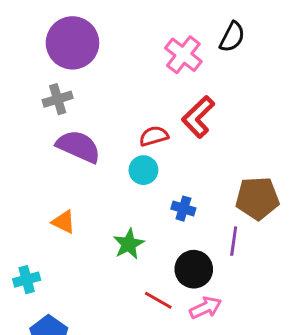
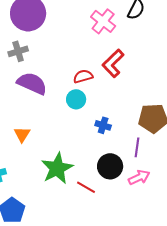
orange triangle: (64, 222) -> (22, 134), turned 36
green star: (129, 244) -> (57, 168), moved, size x1.5
pink arrow: (206, 308) -> (139, 177), moved

